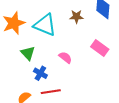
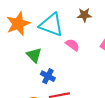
pink semicircle: (65, 57) -> (72, 45), moved

